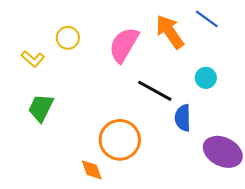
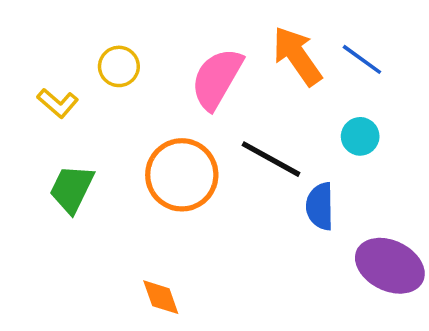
blue line: (207, 19) -> (362, 59), moved
orange circle: (120, 140) -> (182, 175), moved

